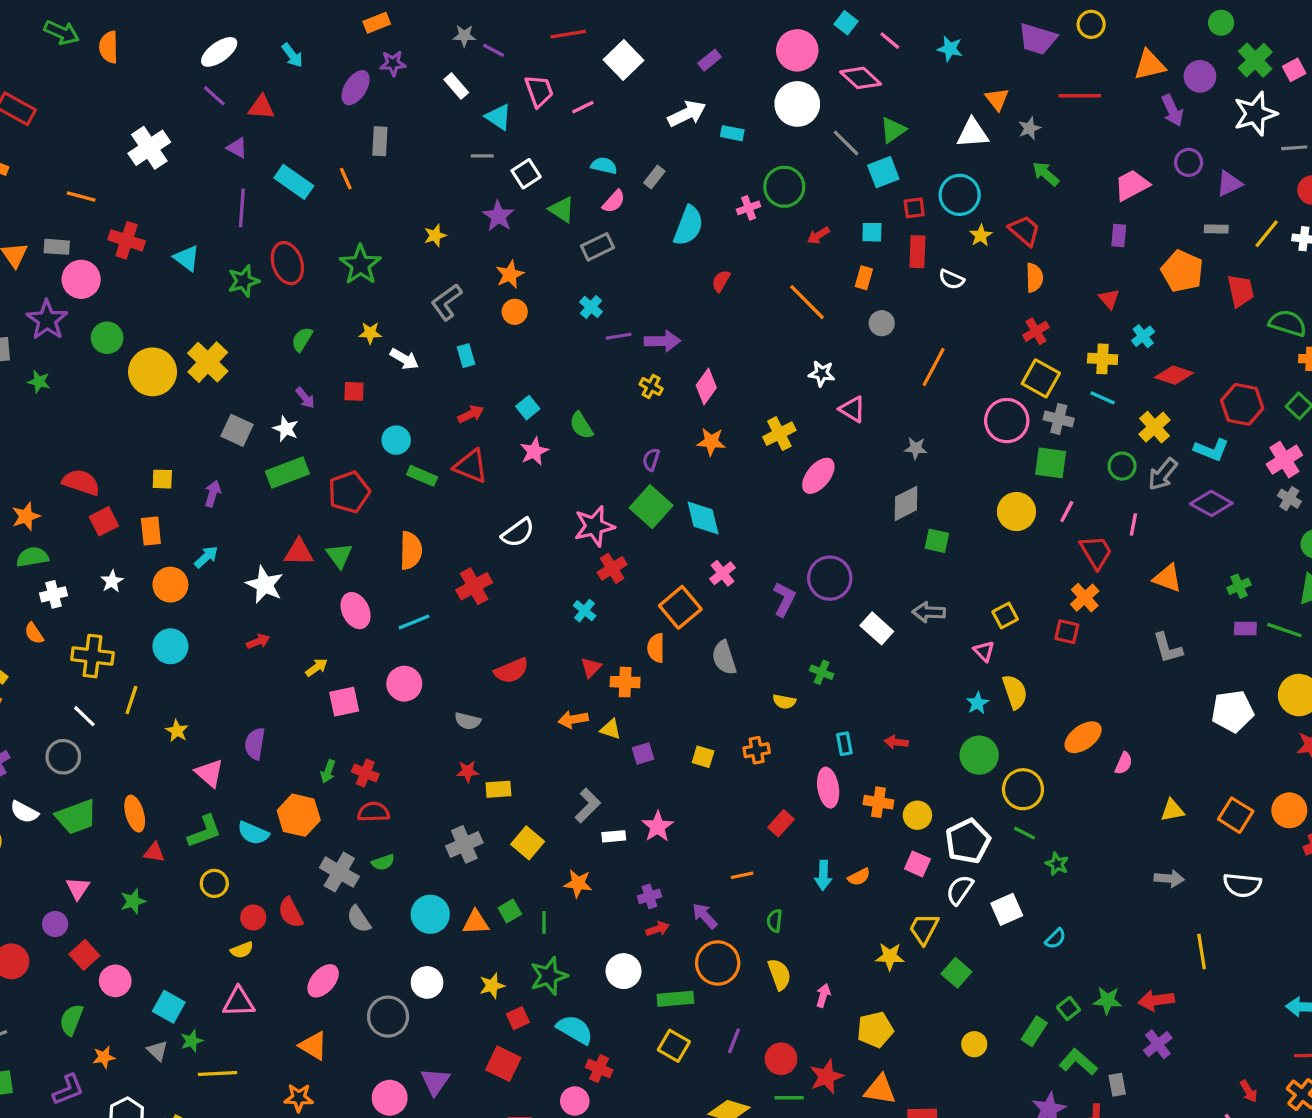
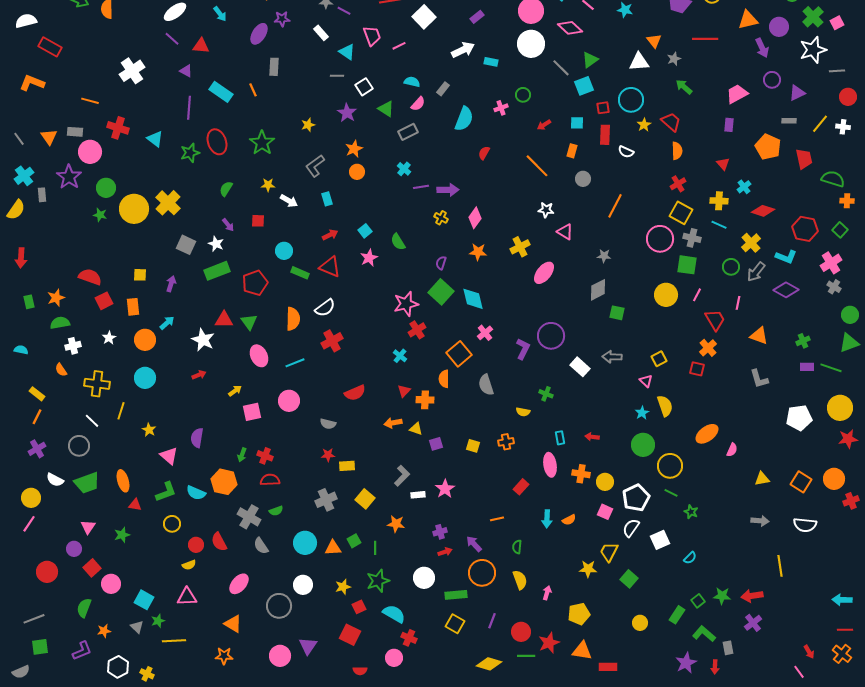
green circle: (784, 187) -> (523, 95), size x0.6
green star: (39, 382) -> (100, 215), moved
white semicircle: (518, 533) -> (325, 308), moved

